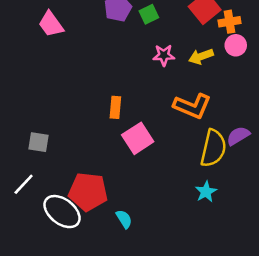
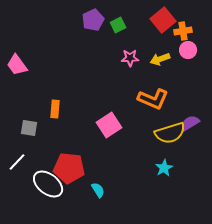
pink trapezoid: (51, 24) -> (17, 65), moved
orange rectangle: (115, 107) -> (55, 109), moved
yellow semicircle: (213, 148) -> (170, 133), turned 60

